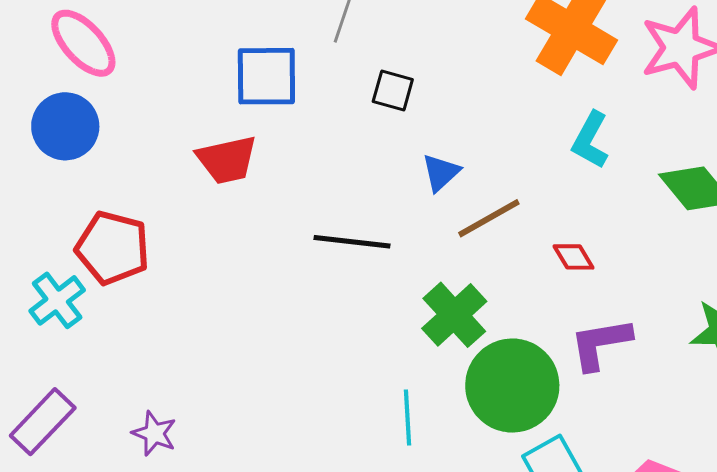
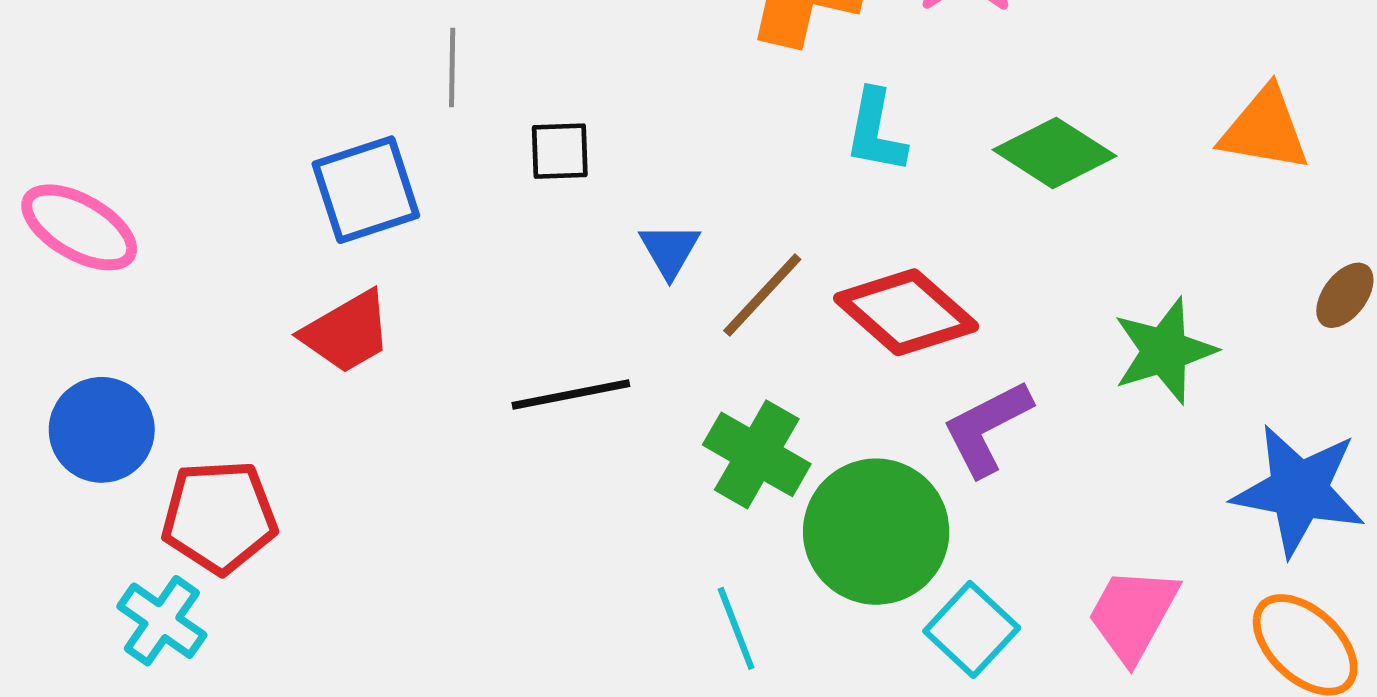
blue circle: (65, 126) -> (102, 430), moved
red diamond: (574, 257) -> (906, 312), size x2.0

